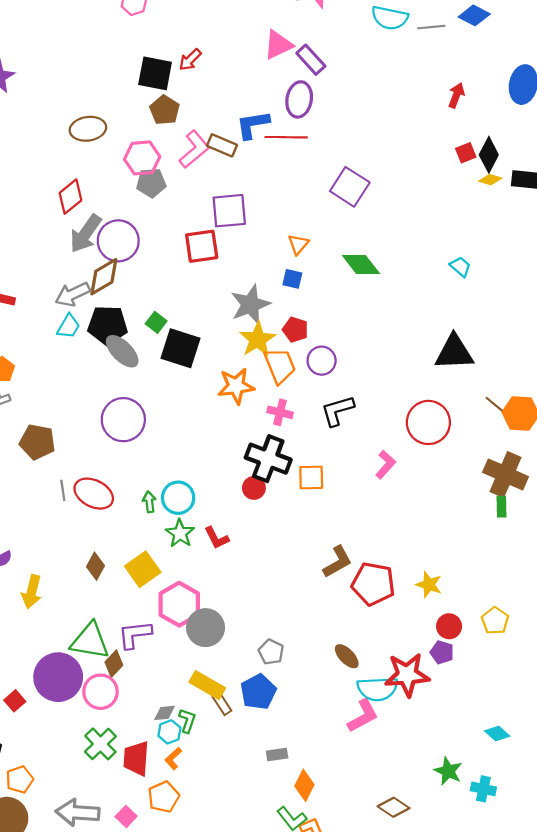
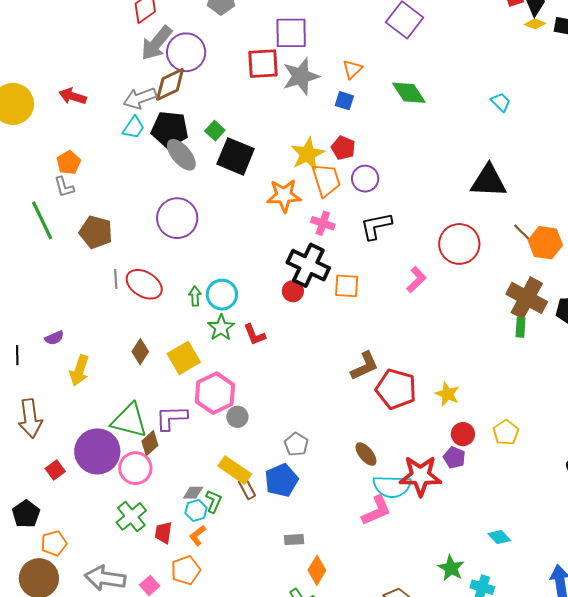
gray star: (250, 305) -> (301, 76), moved
gray circle: (206, 628) -> (237, 417), size x0.6
red trapezoid: (136, 758) -> (163, 533), size x0.7

